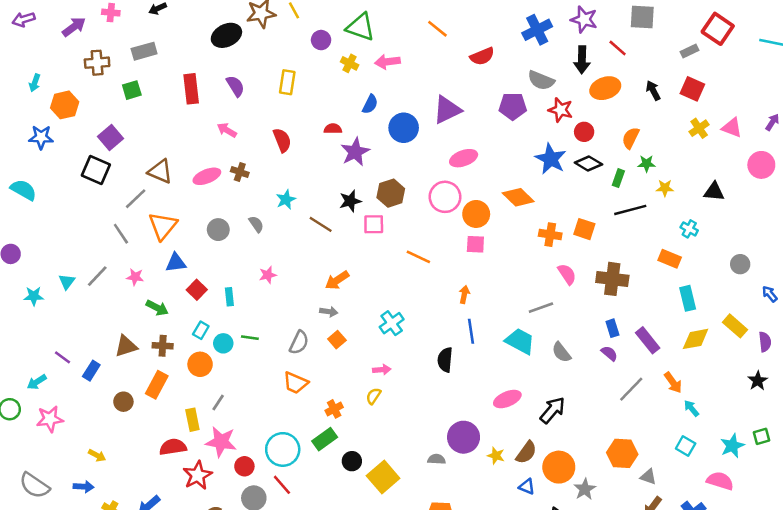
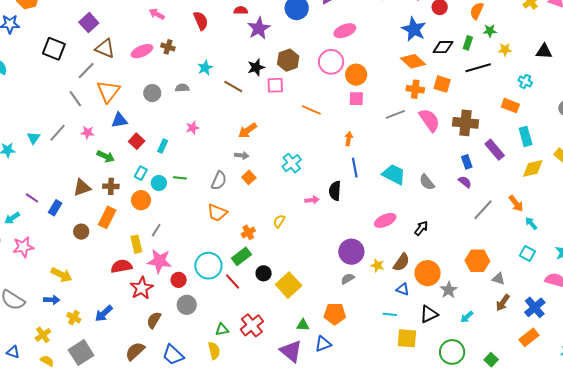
purple square: (111, 138) -> (89, 23), moved
black diamond: (588, 164) -> (443, 47), moved, turned -30
orange diamond: (518, 197) -> (413, 61), moved
gray semicircle: (256, 224) -> (182, 88), turned -56
pink semicircle: (567, 274) -> (429, 120), size x1.4
cyan rectangle: (229, 297) -> (163, 146), turned 32
gray line: (541, 308) -> (395, 114), moved
purple rectangle: (648, 340) -> (495, 150), moved
pink arrow: (382, 370) -> (312, 200), moved
black arrow: (553, 410) -> (421, 228), size x0.7
yellow arrow: (97, 455) -> (62, 275), size x1.5
gray semicircle: (437, 459) -> (348, 279), moved, turned -32
red line: (282, 485) -> (233, 282), moved

